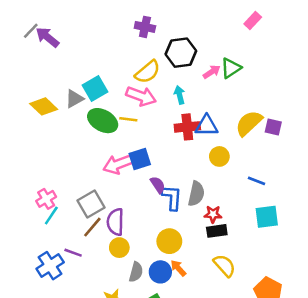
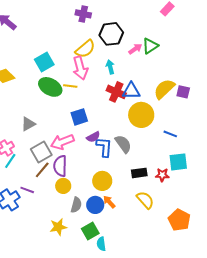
pink arrow: (141, 96) -> (80, 68), turned 55
gray triangle: (74, 99) -> (28, 124), moved
red cross: (187, 127) -> (116, 92), turned 30
yellow circle: (219, 156) -> (141, 115), size x1.6
pink arrow: (118, 164) -> (62, 142), moved
purple semicircle: (158, 185) -> (93, 137), turned 96
gray semicircle: (196, 194) -> (123, 144), turned -48
red star: (213, 214) -> (162, 175), moved

